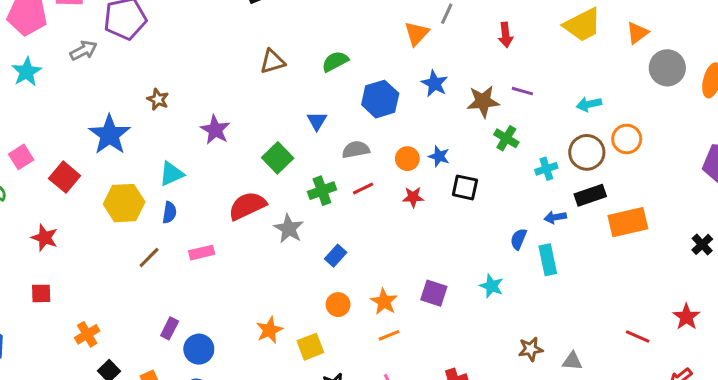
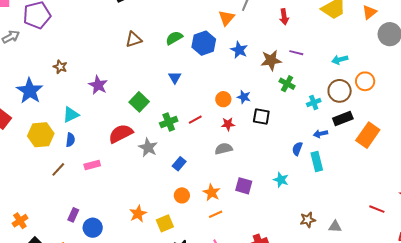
blue hexagon: (380, 99) -> (204, 43), moved
blue triangle: (317, 121) -> (175, 77), moved
gray semicircle: (356, 150) -> (224, 149), moved
orange rectangle: (628, 222) -> (368, 135), turned -40

